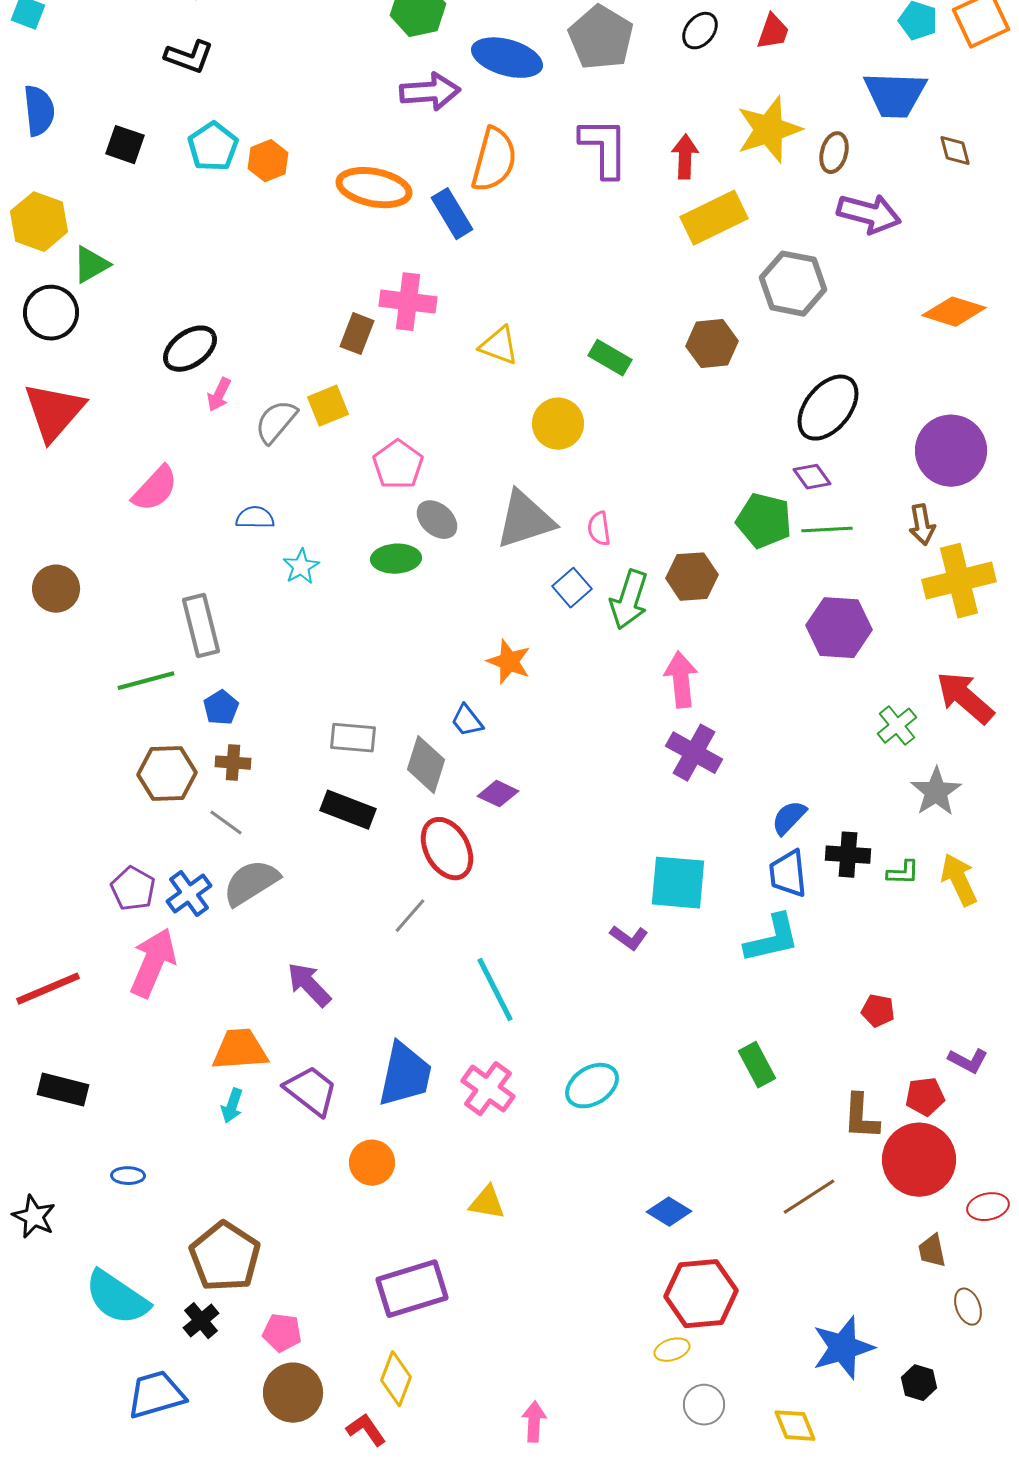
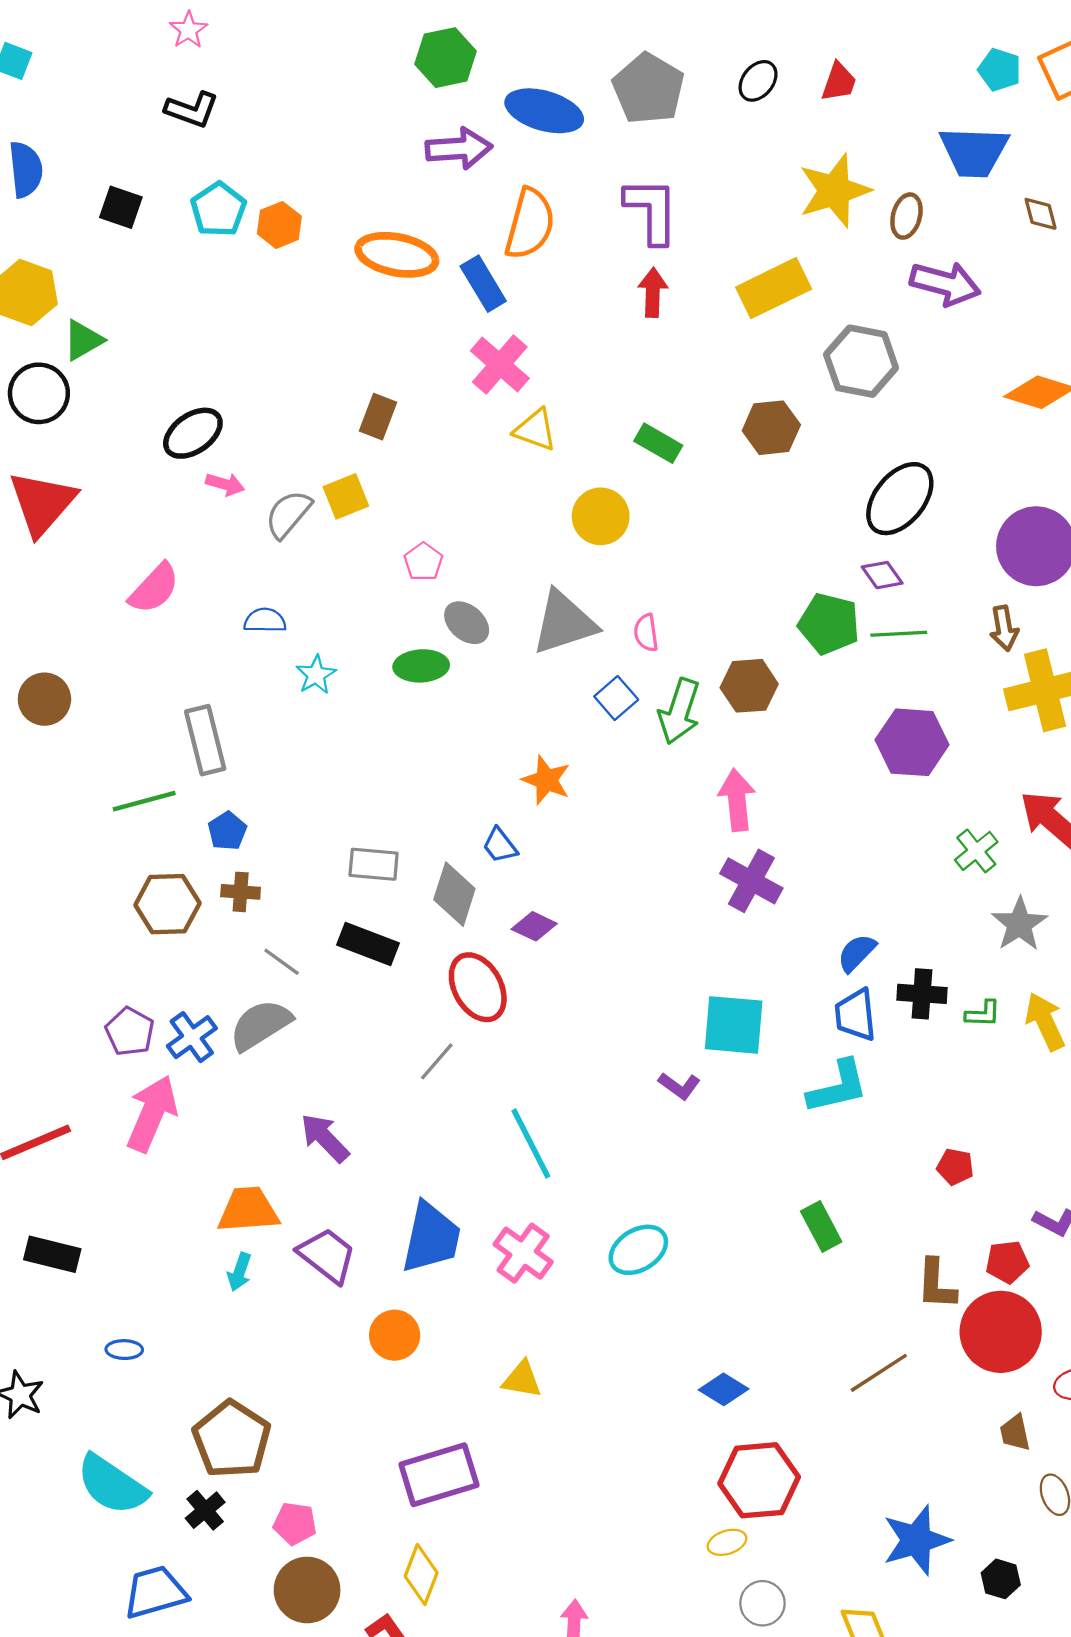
red arrow: (685, 157) -> (653, 293), moved
pink cross: (408, 302) -> (500, 365), moved, turned 34
pink arrow: (219, 395) -> (225, 484), turned -100
pink pentagon: (398, 465) -> (423, 562), size x0.7
gray line: (226, 823) -> (282, 962), moved

